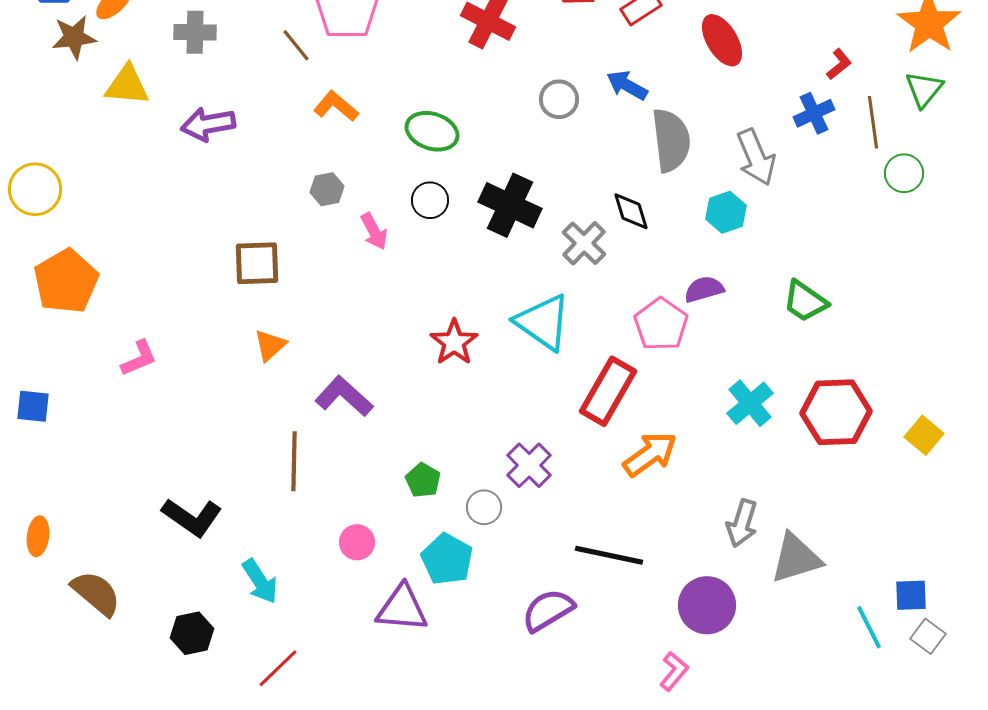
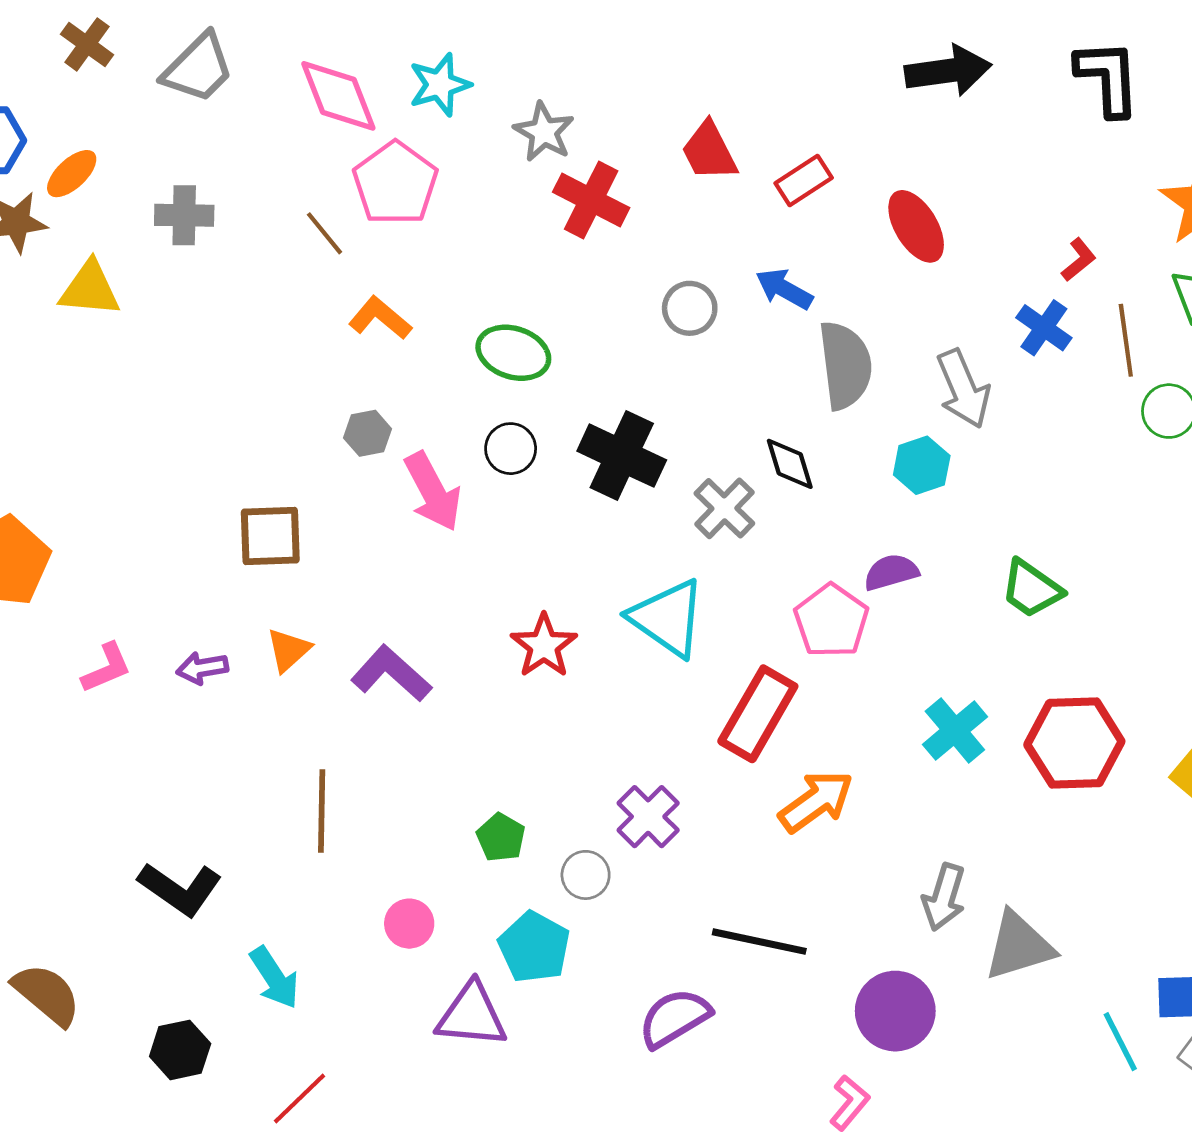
blue cross: (814, 113) -> (1044, 328), turned -30
purple arrow: (208, 124) -> (202, 668), moved, size x0.7
pink arrow: (374, 231) -> (433, 492), size x1.5
purple L-shape: (344, 396) -> (391, 674), moved

